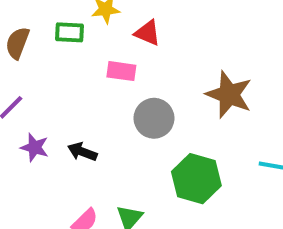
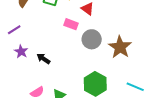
gray circle: (154, 118) -> (92, 39), moved

